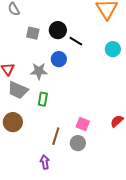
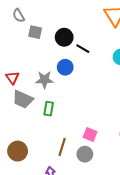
gray square: (33, 33) -> (35, 32), moved
brown circle: (13, 122) -> (18, 151), moved

